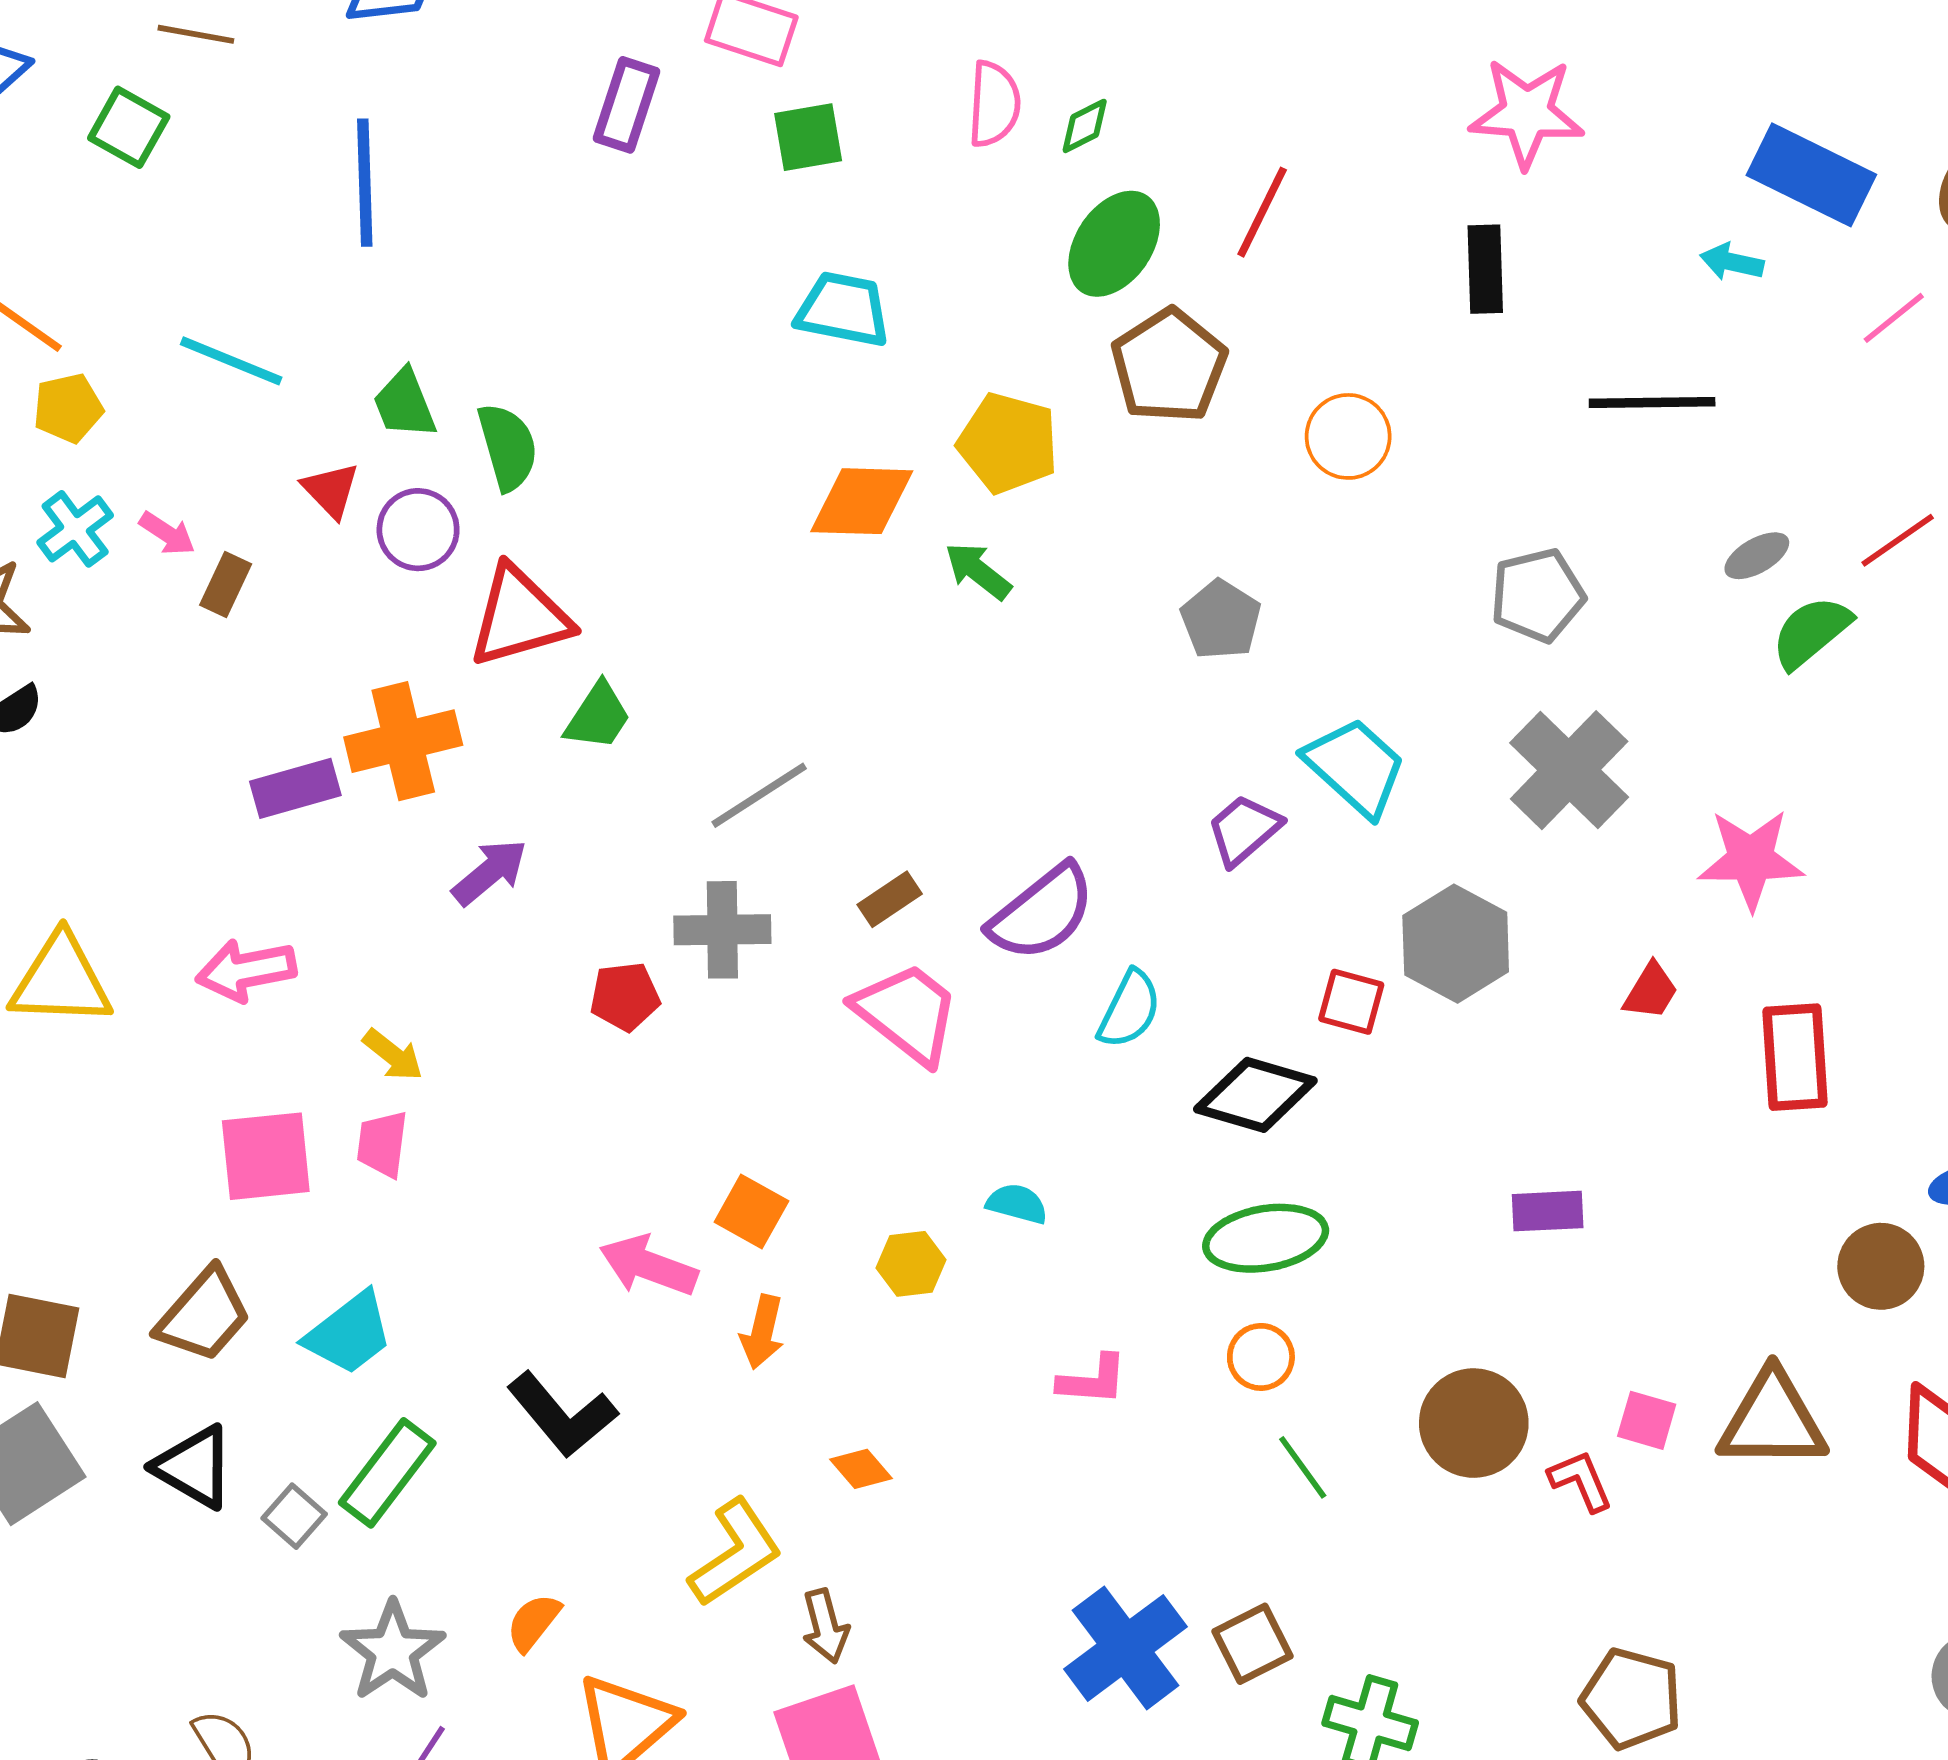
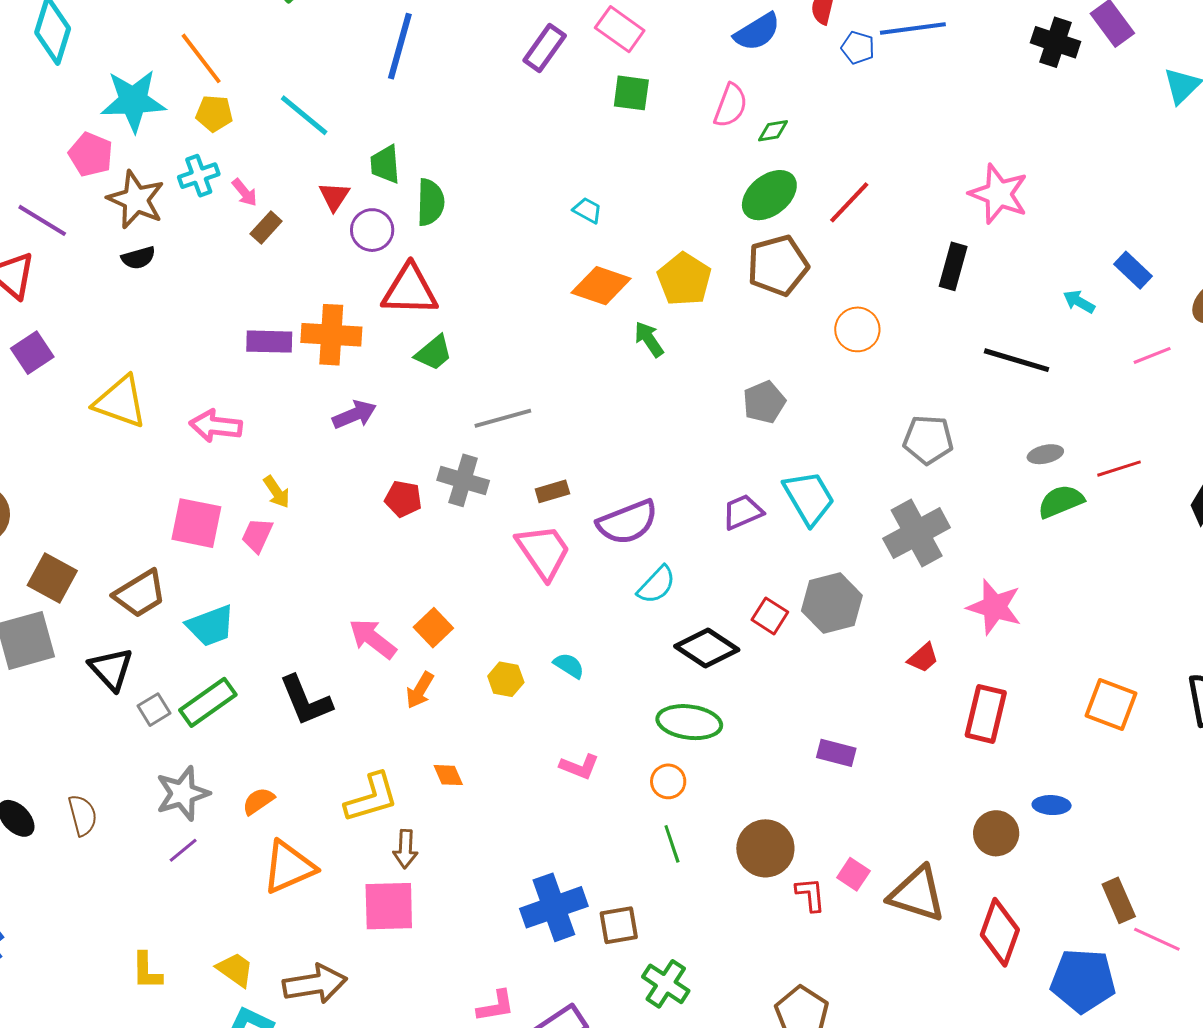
blue rectangle: (1811, 175) -> (1133, 270), size x0.6
cyan trapezoid: (843, 309) -> (587, 210), moved, size x0.6

